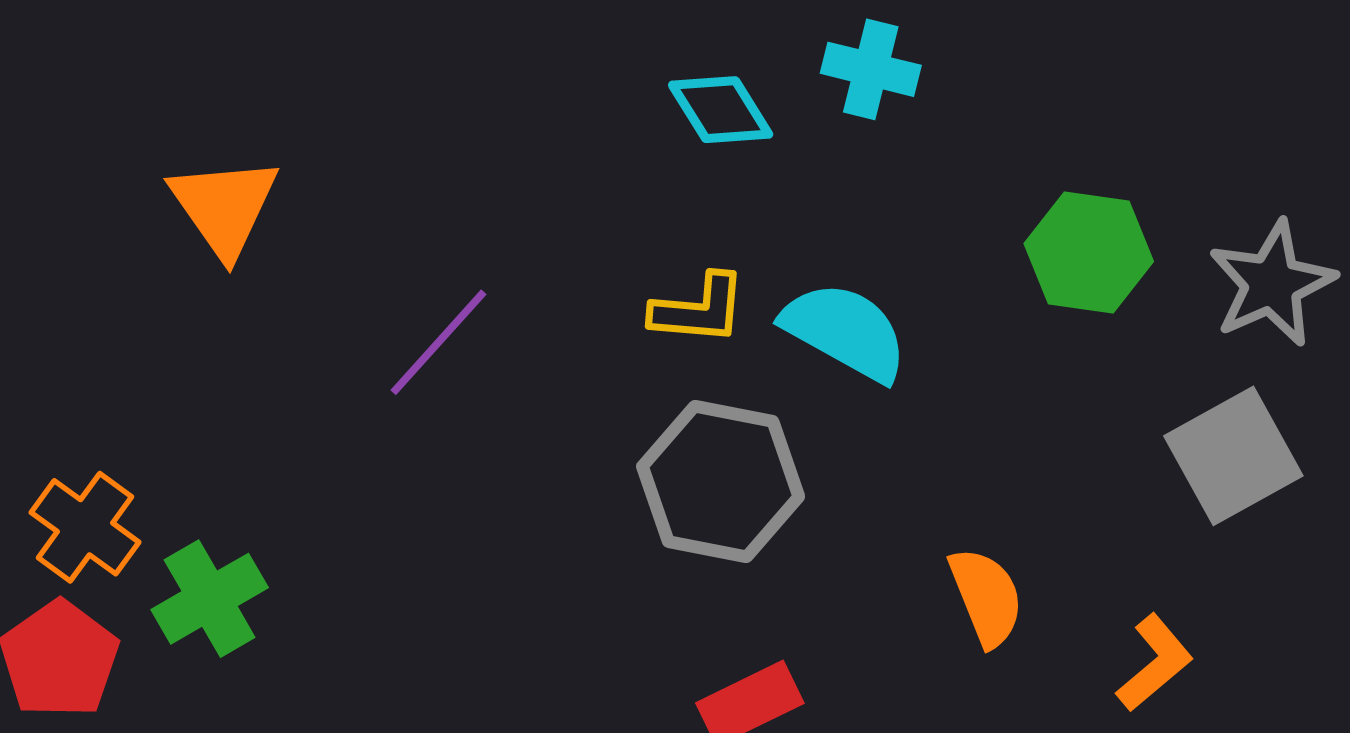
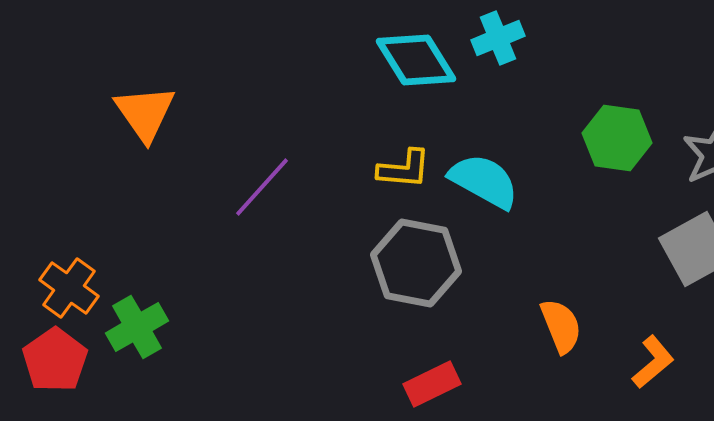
cyan cross: (871, 69) -> (498, 38), turned -36
cyan diamond: (721, 110) -> (416, 60), size x1.4

